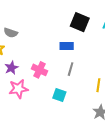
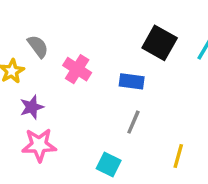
gray semicircle: (11, 33) -> (38, 46), turned -152
pink cross: (40, 70) -> (77, 69), moved

